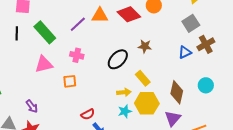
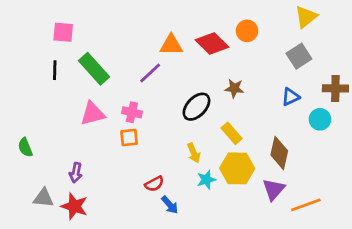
purple line: (78, 24) -> (150, 73), moved
brown cross: (206, 44) -> (335, 88), moved, turned 30
pink cross: (77, 55) -> (132, 112), moved
cyan circle: (206, 85) -> (320, 119), moved
yellow arrow: (124, 92) -> (194, 153), moved, turned 72
purple arrow: (32, 106) -> (76, 173), turned 48

